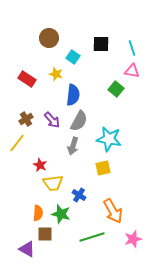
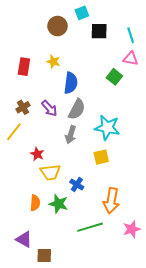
brown circle: (49, 38) -> (57, 26), moved
cyan square: (73, 57) -> (82, 13), moved, turned 32
red rectangle: (27, 79) -> (24, 67), turned 66
orange arrow: (113, 211) -> (111, 201), turned 40
brown square: (45, 234) -> (44, 256), moved

